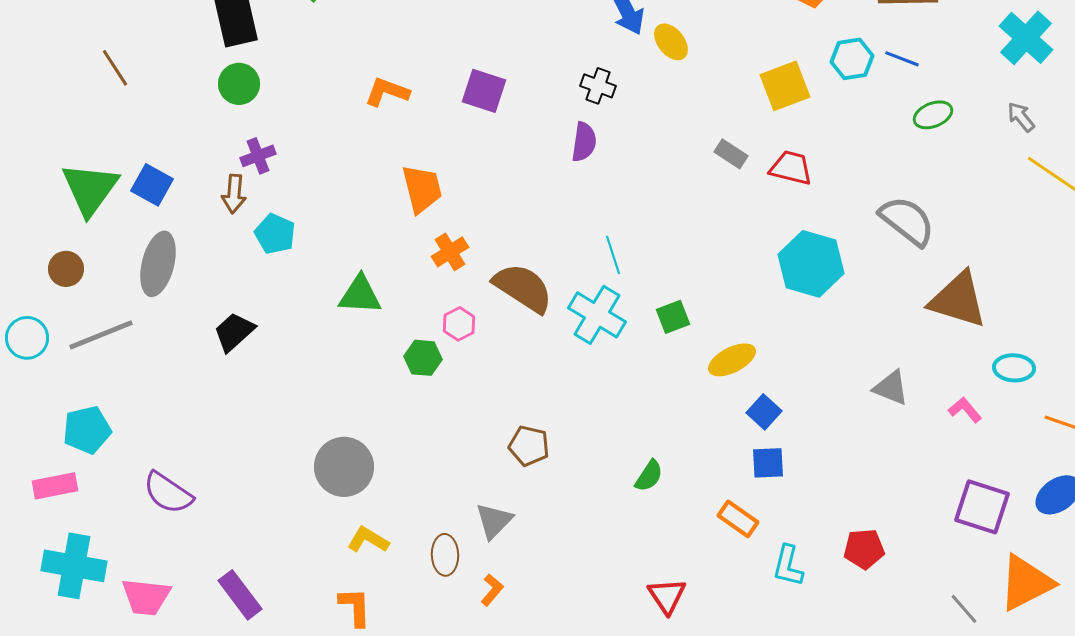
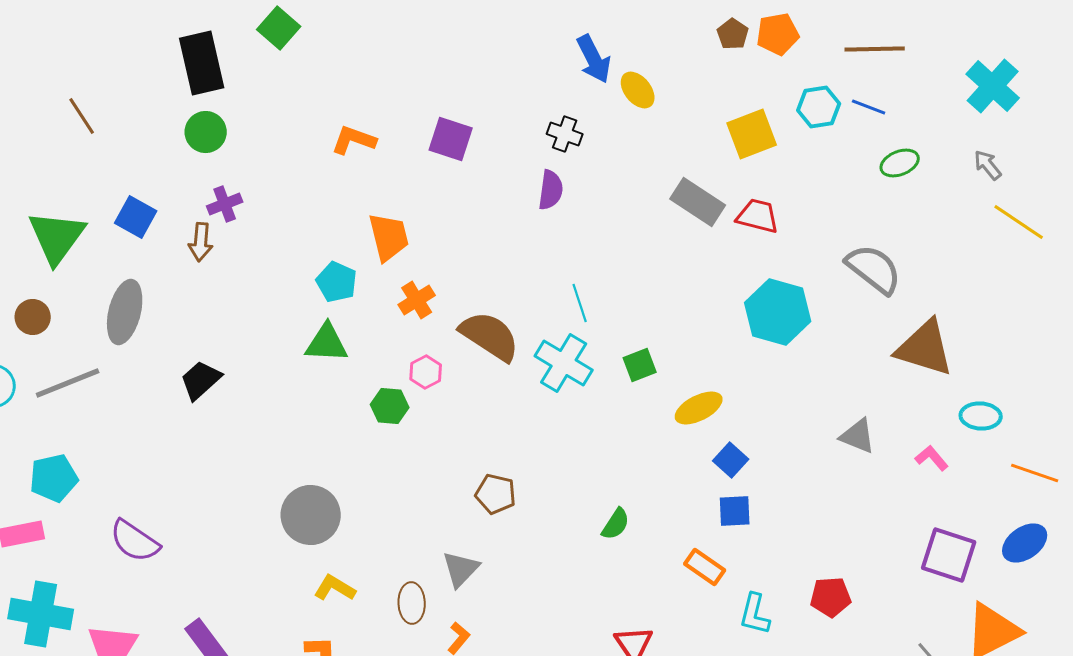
gray rectangle: (731, 154) -> (698, 202), size x1.6
blue square: (152, 185) -> (136, 217), moved
cyan pentagon: (275, 234) -> (337, 282), moved

